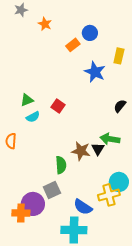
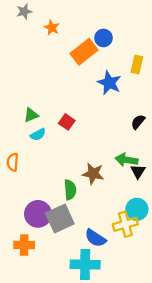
orange rectangle: (73, 45) -> (84, 52), size x1.6
black triangle: (98, 149) -> (138, 171), moved
gray square: (52, 190) -> (60, 219), size x1.4
purple circle: (33, 204) -> (38, 214), moved

